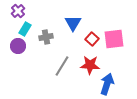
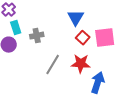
blue triangle: (73, 23) -> (76, 18), moved
cyan rectangle: (25, 29) -> (16, 28), turned -48

